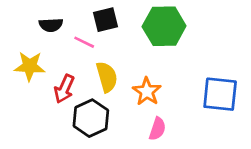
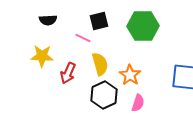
black semicircle: (51, 25) -> (48, 20), moved
black hexagon: (91, 118) -> (104, 95), moved

